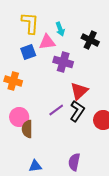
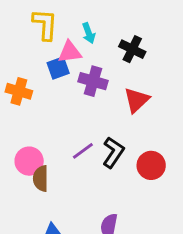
blue square: (28, 52) -> (58, 68), moved
orange cross: (13, 81) -> (19, 91), moved
red triangle: (79, 91) -> (137, 100), moved

